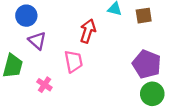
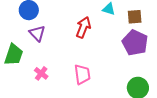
pink trapezoid: (73, 61) -> (82, 74), moved
purple pentagon: (147, 64) -> (135, 43), moved

